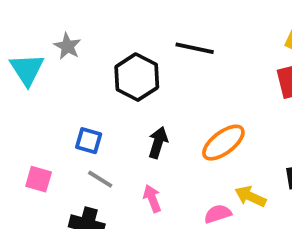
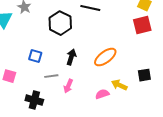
gray line: (100, 179) -> (51, 76), moved, turned -40
pink arrow: (152, 198) -> (68, 86), turned -136

